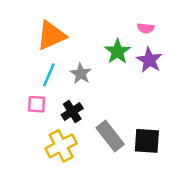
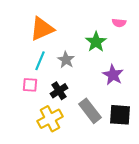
purple star: (149, 60) -> (113, 75), moved

